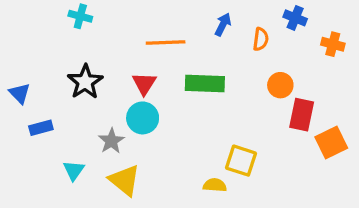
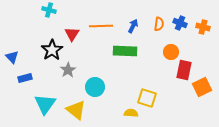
blue cross: (295, 18) -> (180, 23), moved
blue arrow: (223, 24) -> (133, 26), moved
red triangle: (144, 84) -> (72, 34), moved
cyan circle: (143, 118) -> (95, 87), moved
gray star: (111, 141) -> (68, 70), moved
cyan triangle: (74, 170) -> (45, 104), size x1.6

